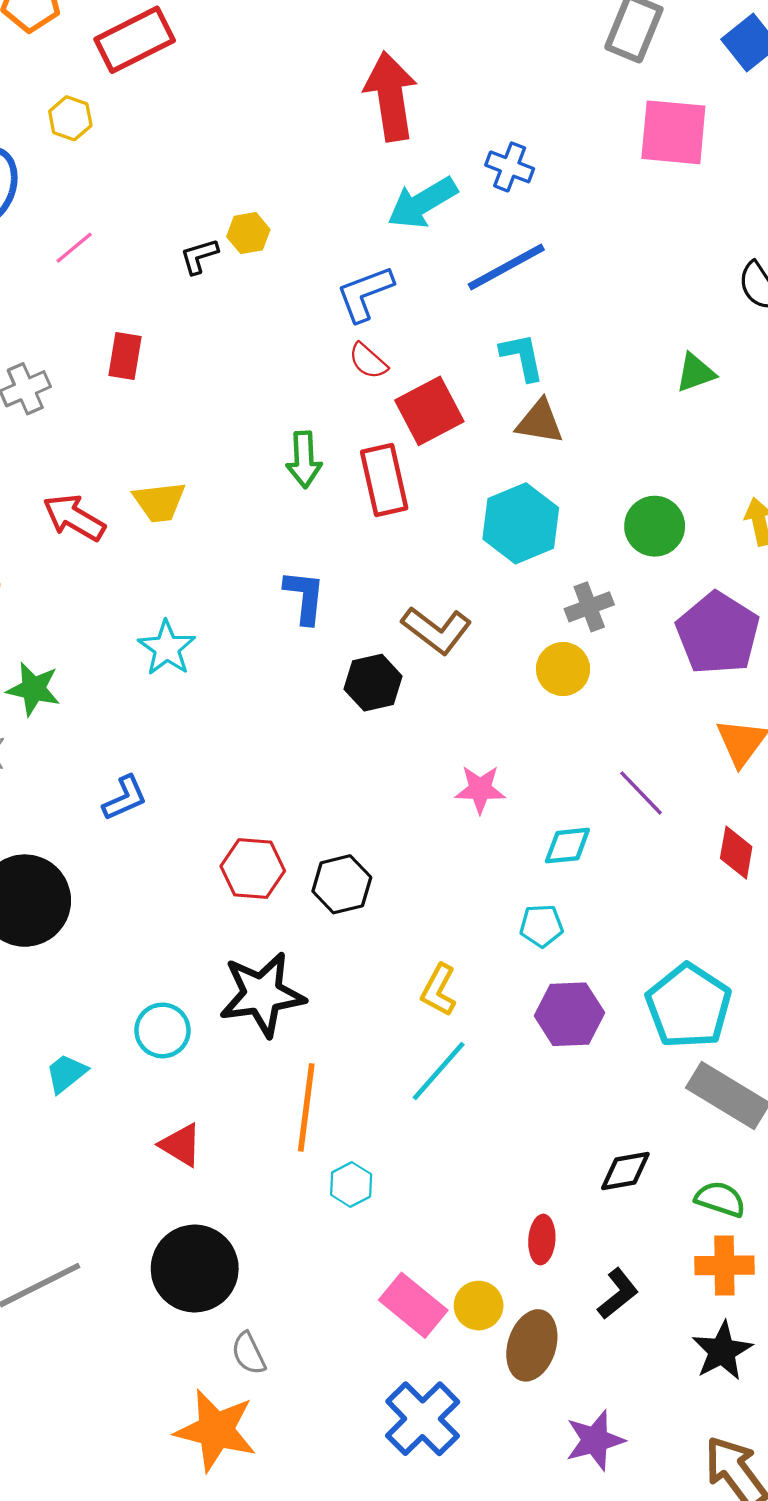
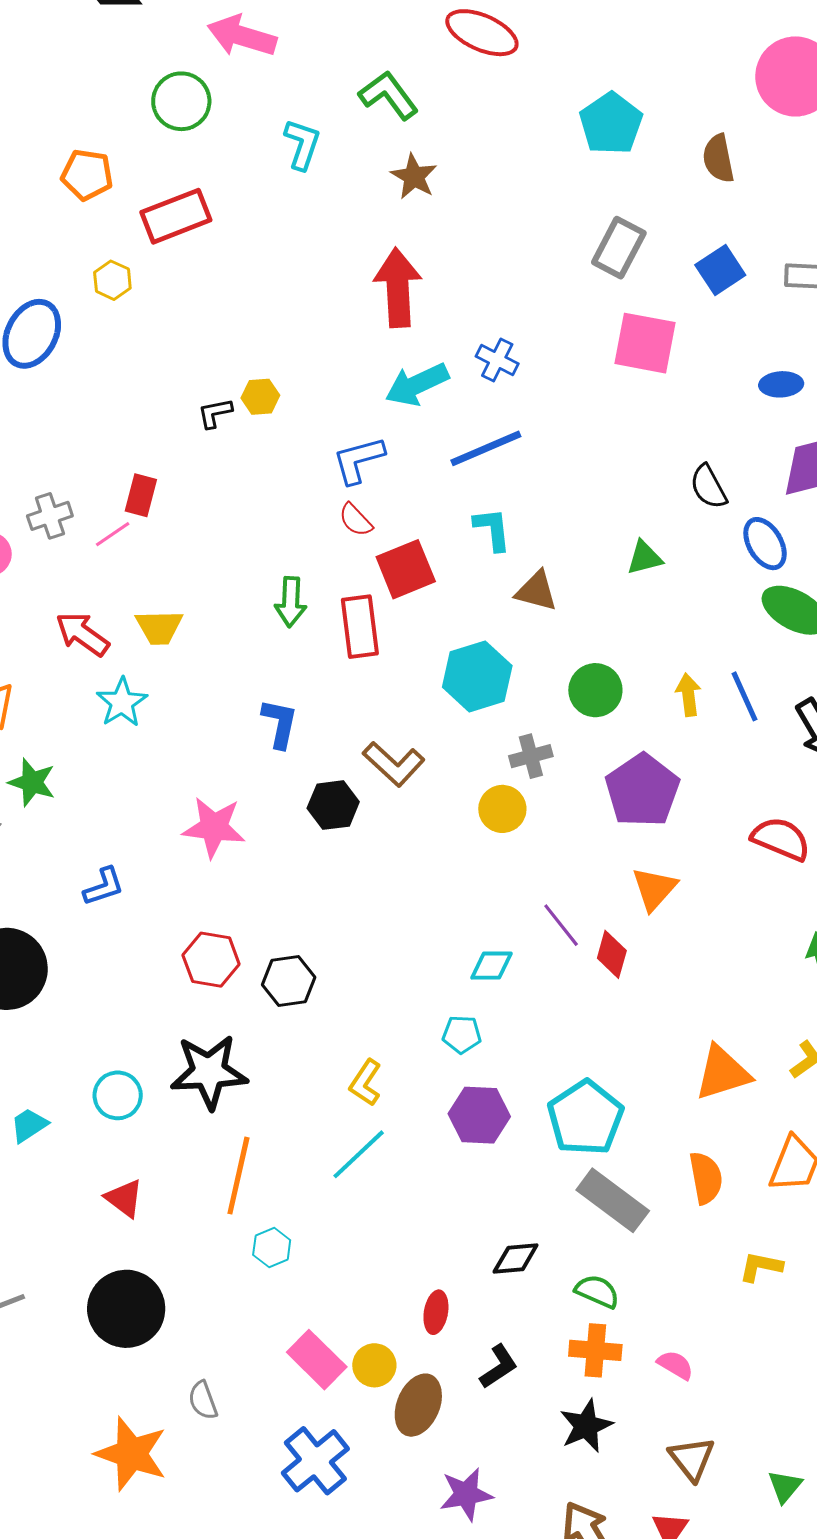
pink line: (74, 248) -> (113, 534), moved
brown triangle: (540, 422) -> (536, 591), moved
cyan star: (167, 648) -> (122, 702), moved
pink star: (480, 789) -> (214, 827), moved, size x1.4
red diamond: (736, 852) -> (612, 954), moved
gray semicircle: (249, 1353) -> (203, 1400), moved

